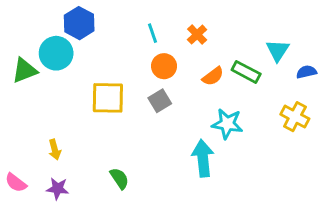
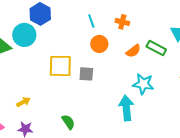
orange cross: (197, 35) -> (122, 22), turned -32
gray square: (160, 101) -> (86, 74), moved, turned 35
yellow arrow: (55, 150) -> (23, 102), turned -104

